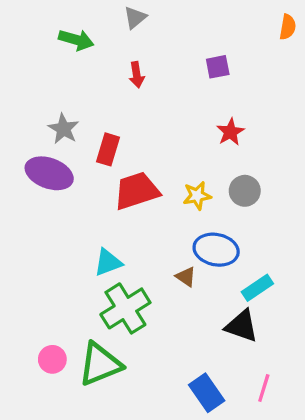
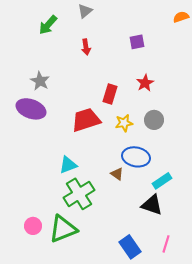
orange semicircle: (288, 27) -> (181, 17), turned -119
green arrow: (76, 40) -> (48, 25), turned 115
red rectangle: (108, 149) -> (110, 94), moved

